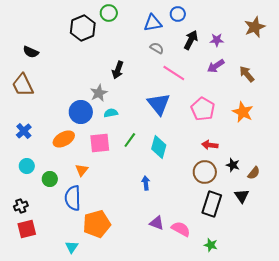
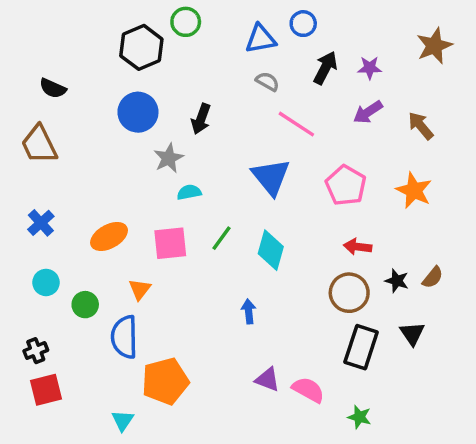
blue circle: (81, 112) -> (138, 112), moved
brown semicircle: (254, 173) -> (433, 277), moved

